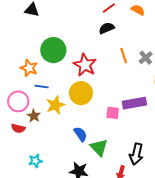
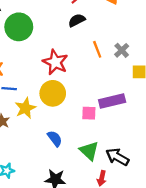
green circle: (53, 50) -> (19, 27), moved
green triangle: (99, 147) -> (89, 151), moved
black arrow: (136, 154) -> (117, 157), turned 110

